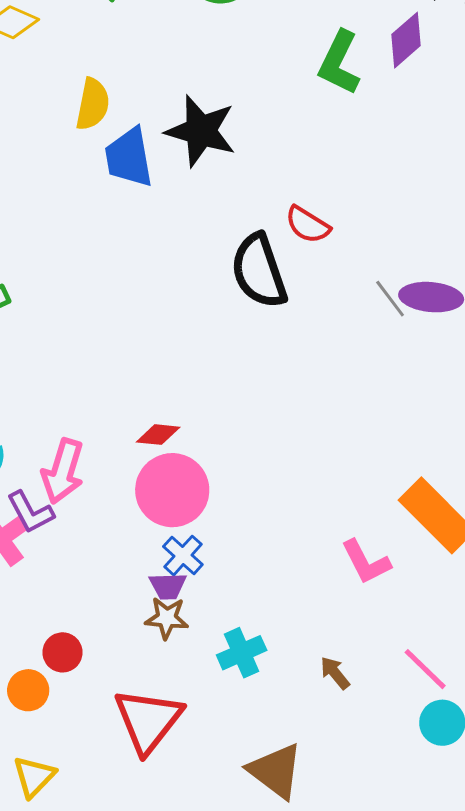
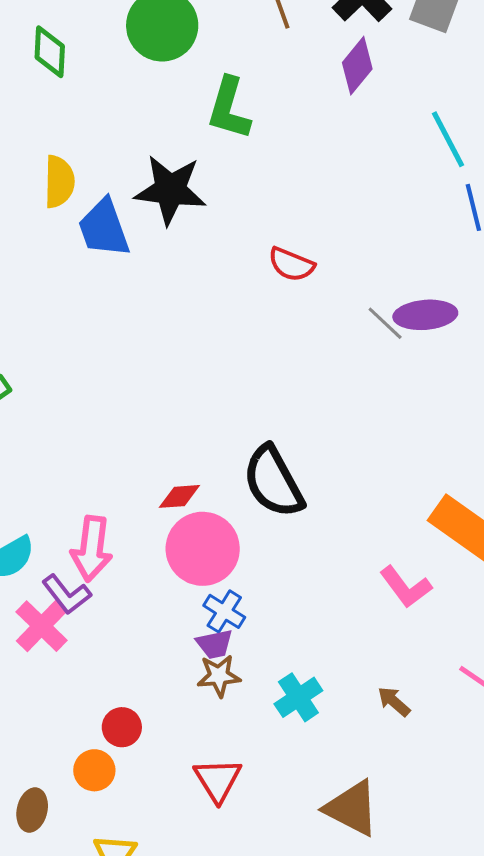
green L-shape: (339, 63) -> (229, 108), moved
black semicircle: (259, 271) -> (273, 482), moved
red triangle: (148, 720) -> (218, 780), size x0.7

